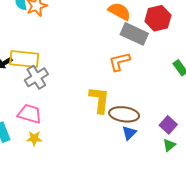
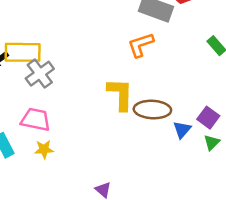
blue triangle: (129, 133) -> (182, 130), moved

